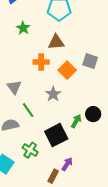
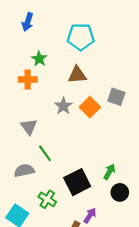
orange cross: (41, 62) -> (28, 79), moved
gray star: (53, 94) -> (63, 106), moved
black circle: (93, 114) -> (120, 192), moved
green arrow: (76, 121) -> (109, 172), moved

